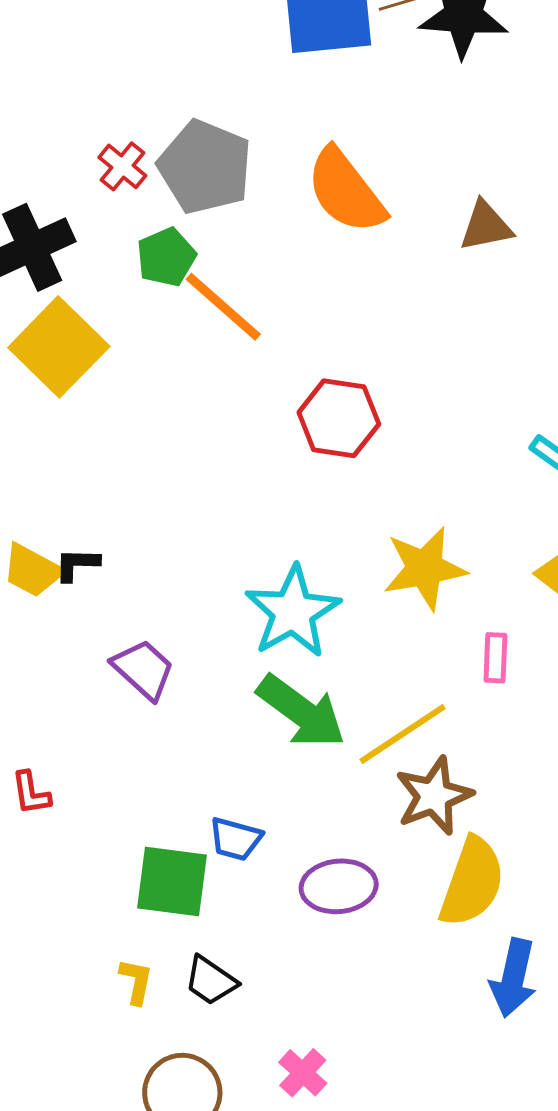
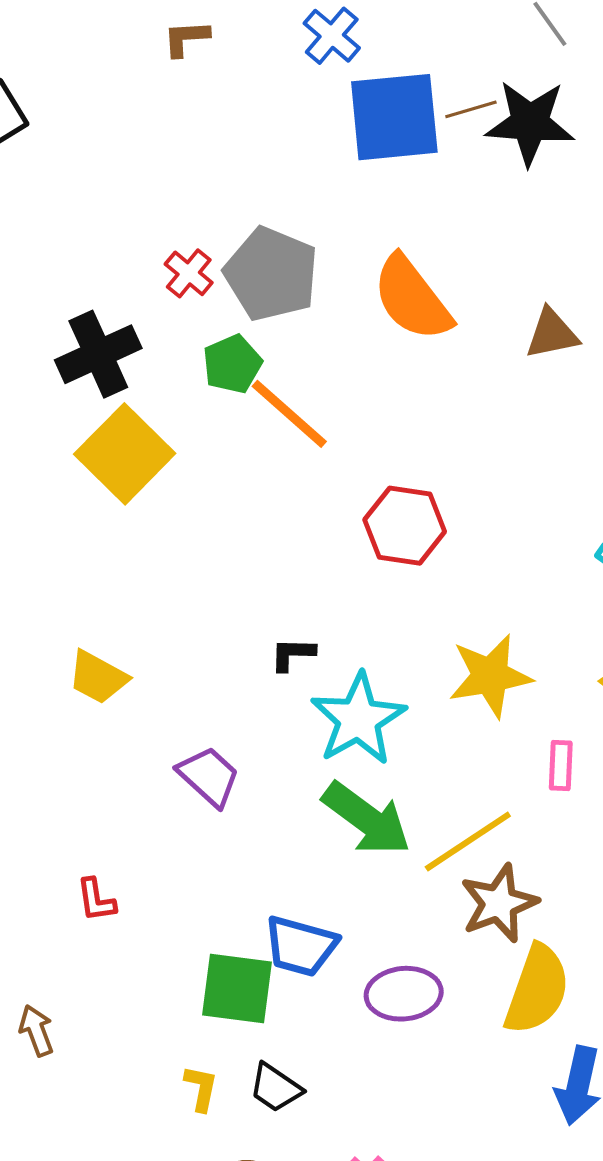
black L-shape: (77, 564) -> (292, 654), moved
blue trapezoid: (235, 839) -> (301, 946), size x1.4

